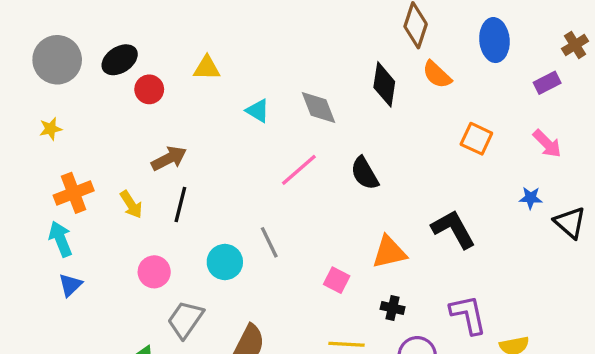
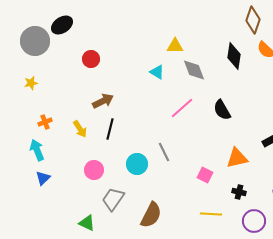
black ellipse: (120, 60) -> (62, 25), moved
yellow triangle: (207, 68) -> (175, 46), moved
orange cross: (74, 193) -> (45, 122), size x0.6

